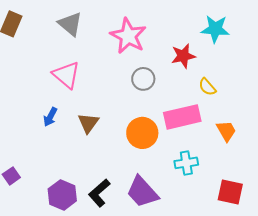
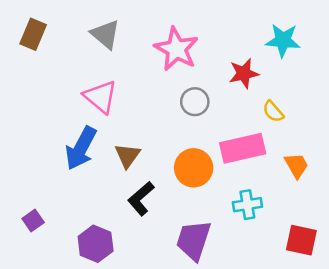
blue arrow: (50, 117) -> (81, 148), size x1.8
purple trapezoid: (142, 192) -> (194, 240), turned 60
black L-shape: (99, 193) -> (141, 198), moved

